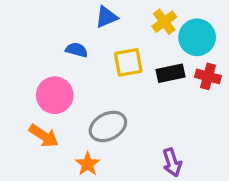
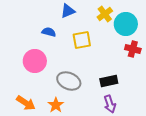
black rectangle: (170, 73) -> (109, 81), moved
gray ellipse: (108, 126) -> (69, 81), turned 50
orange arrow: (44, 136) -> (26, 103), moved

